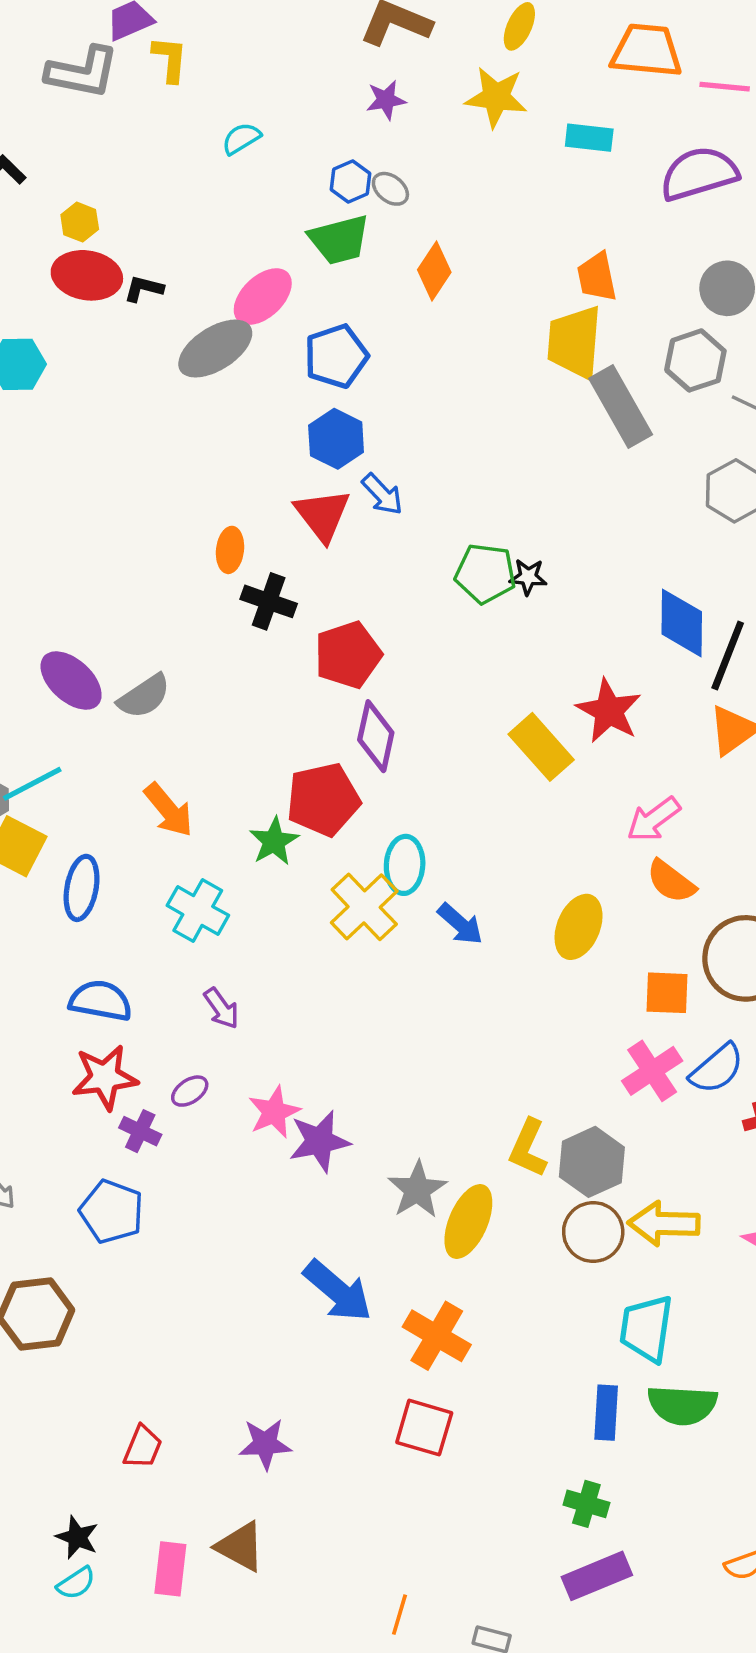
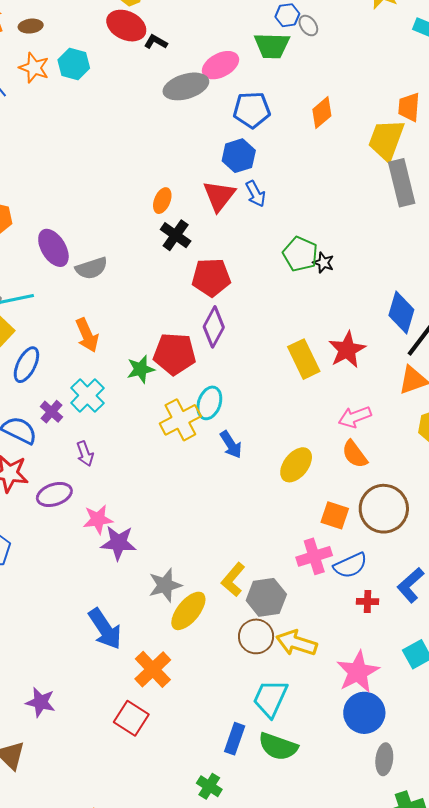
orange diamond: (434, 271) -> (322, 113), moved
purple ellipse: (190, 1091) -> (54, 494), size x1.6
purple cross: (140, 1131) -> (51, 412), moved

